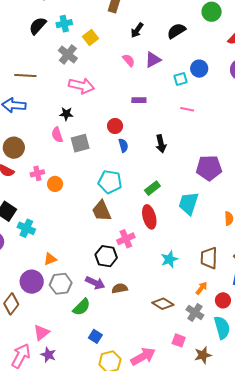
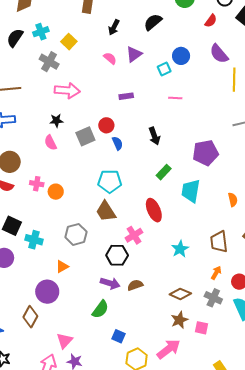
gray square: (80, 143) -> (85, 136), moved
pink cross: (37, 173) -> (37, 184), turned 32
green rectangle: (152, 188) -> (164, 172), moved
gray hexagon: (61, 284) -> (76, 234), moved
brown star: (203, 355) -> (179, 320), moved

